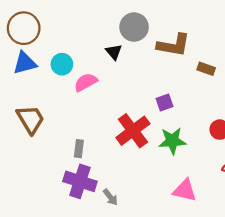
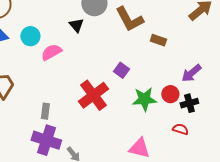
brown L-shape: (173, 45) -> (129, 19), turned 52
purple square: (164, 103) -> (121, 70), turned -35
green star: (172, 141) -> (144, 99), moved

